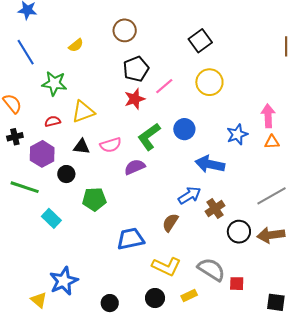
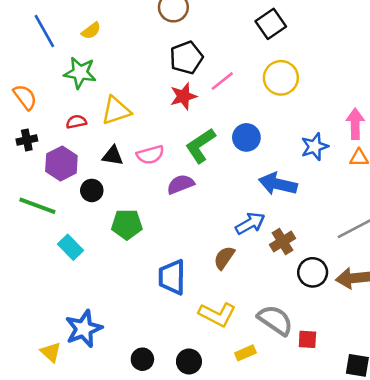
yellow semicircle: (76, 45) -> (91, 31), moved
blue trapezoid: (131, 239) -> (172, 277), turned -80
black circle: (155, 298) -> (189, 361), moved

